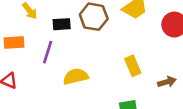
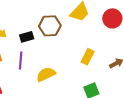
yellow rectangle: (133, 66) -> (88, 57), turned 63

